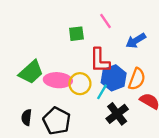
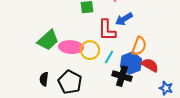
blue arrow: (136, 41) -> (124, 19), moved
blue hexagon: (114, 78) -> (131, 63), moved
black cross: (117, 114) -> (122, 76), turned -36

